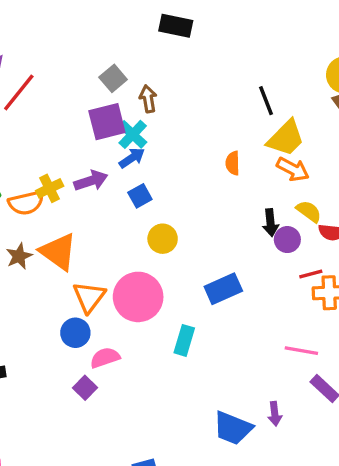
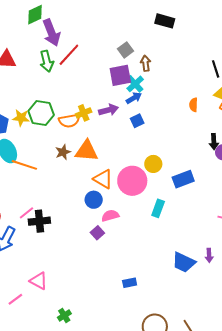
yellow circle: (163, 239) -> (153, 164), moved
orange triangle: (58, 252) -> (87, 151), turned -35
orange triangle: (89, 297) -> (103, 179), turned -40

